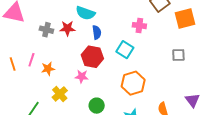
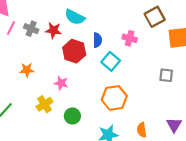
blue semicircle: (97, 32) -> (97, 40), moved
red hexagon: (92, 57) -> (74, 51), moved
pink line: (31, 60) -> (11, 28), moved
yellow cross: (60, 94) -> (45, 104), moved

